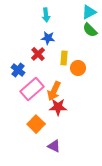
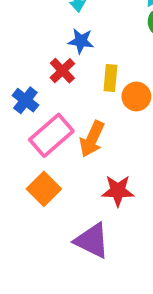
red star: (58, 107) -> (118, 191), moved
orange square: (36, 124) -> (44, 189), moved
purple triangle: (54, 146) -> (92, 241), size x1.5

